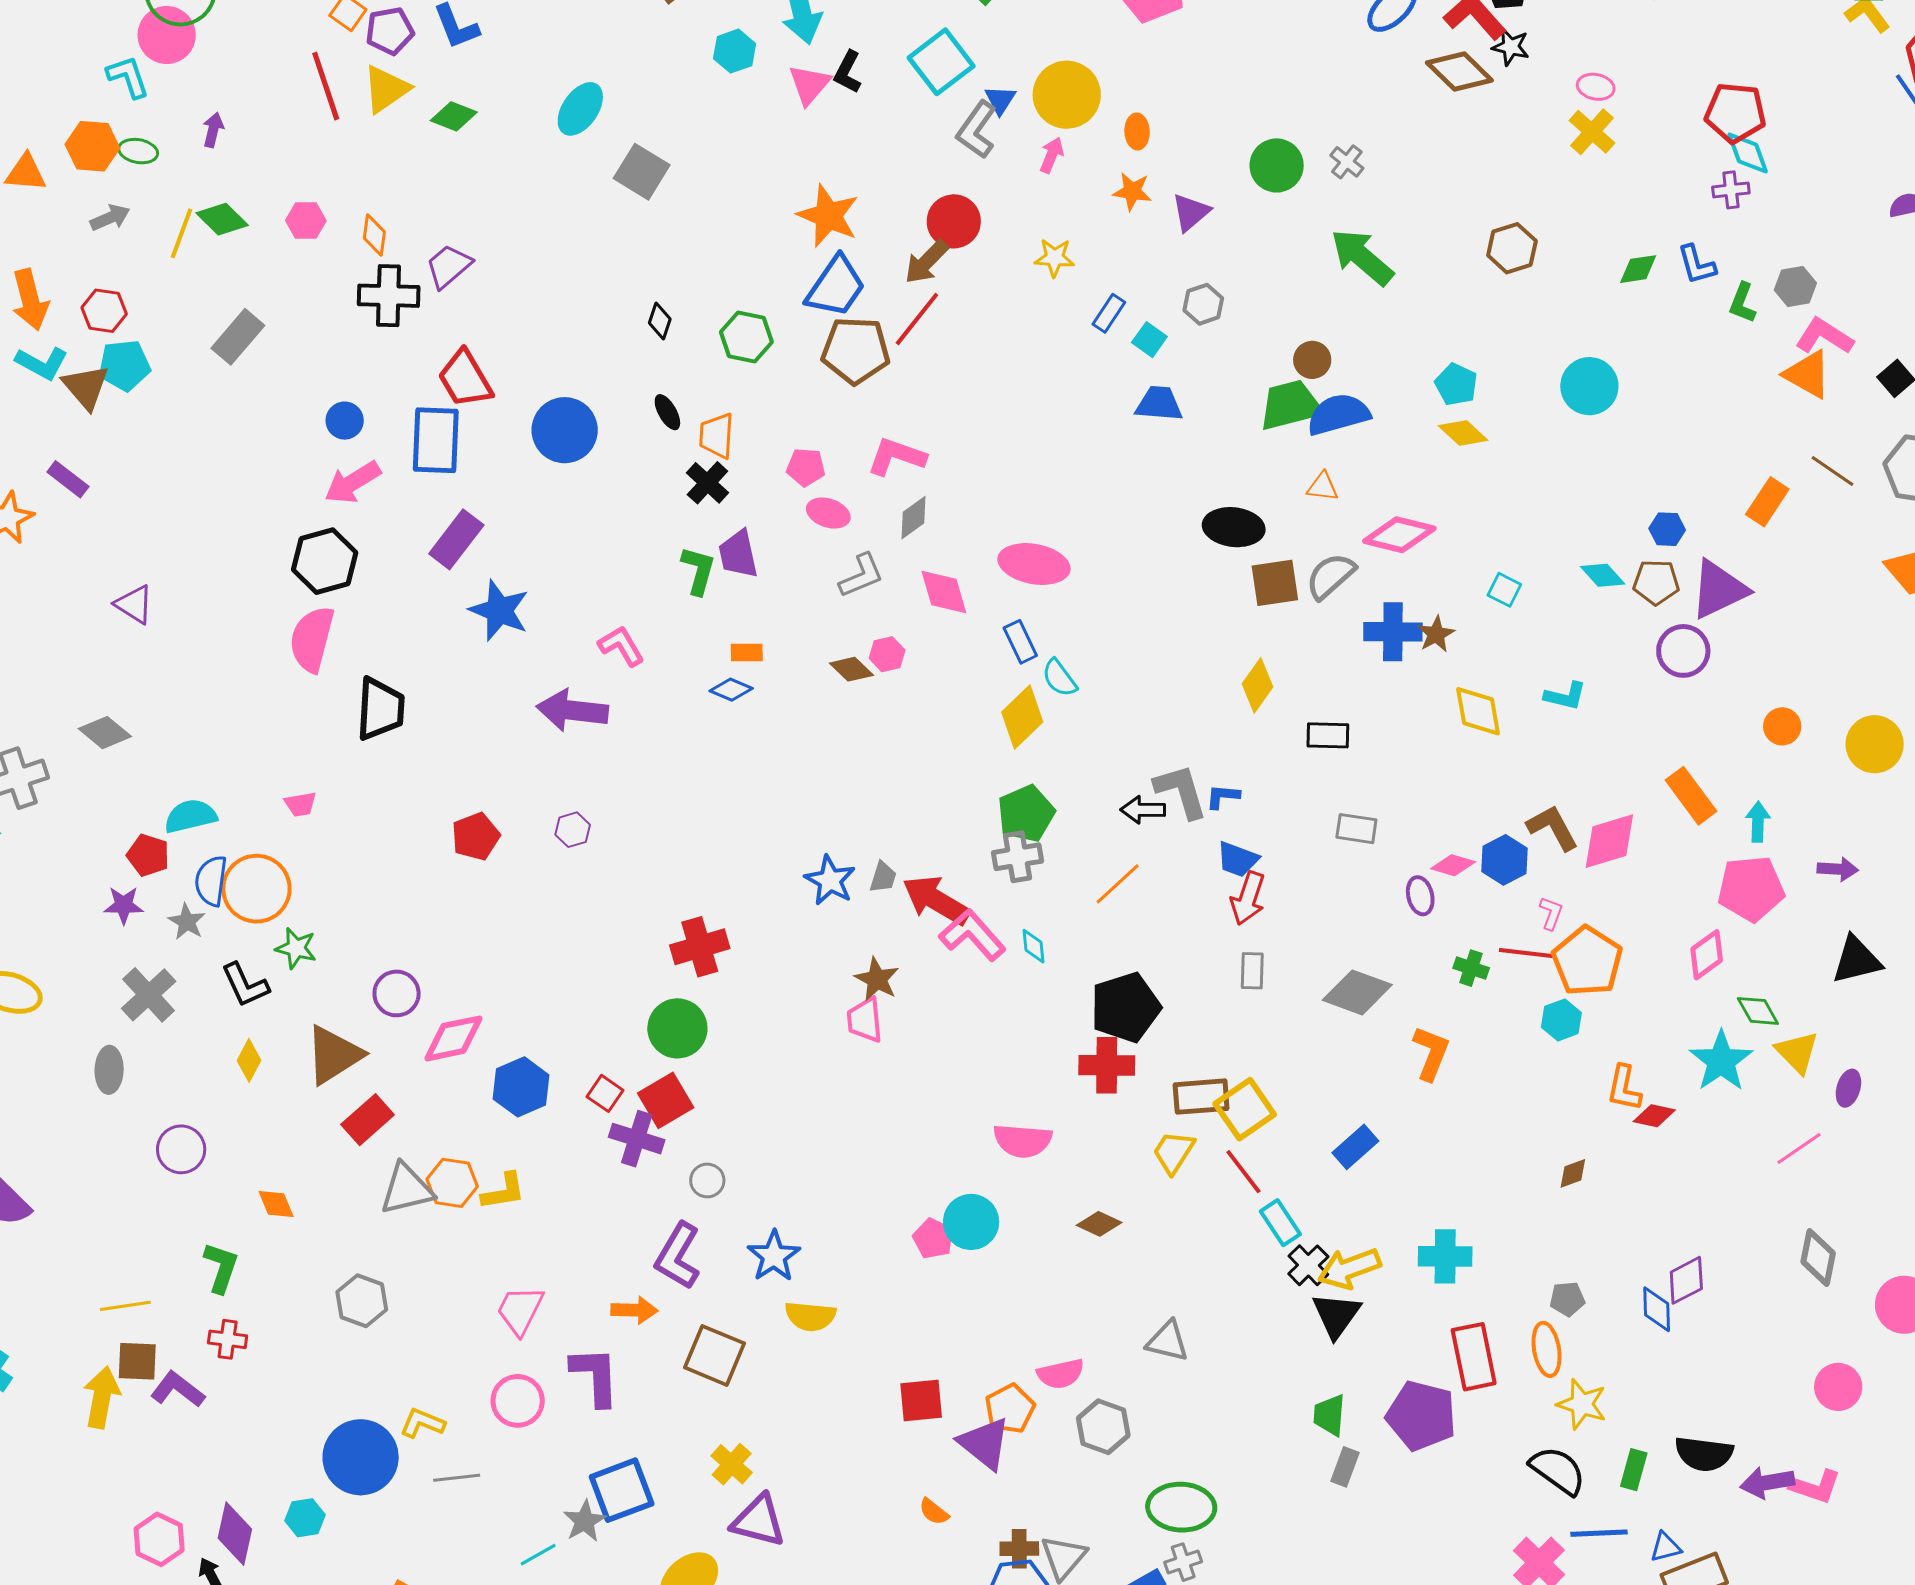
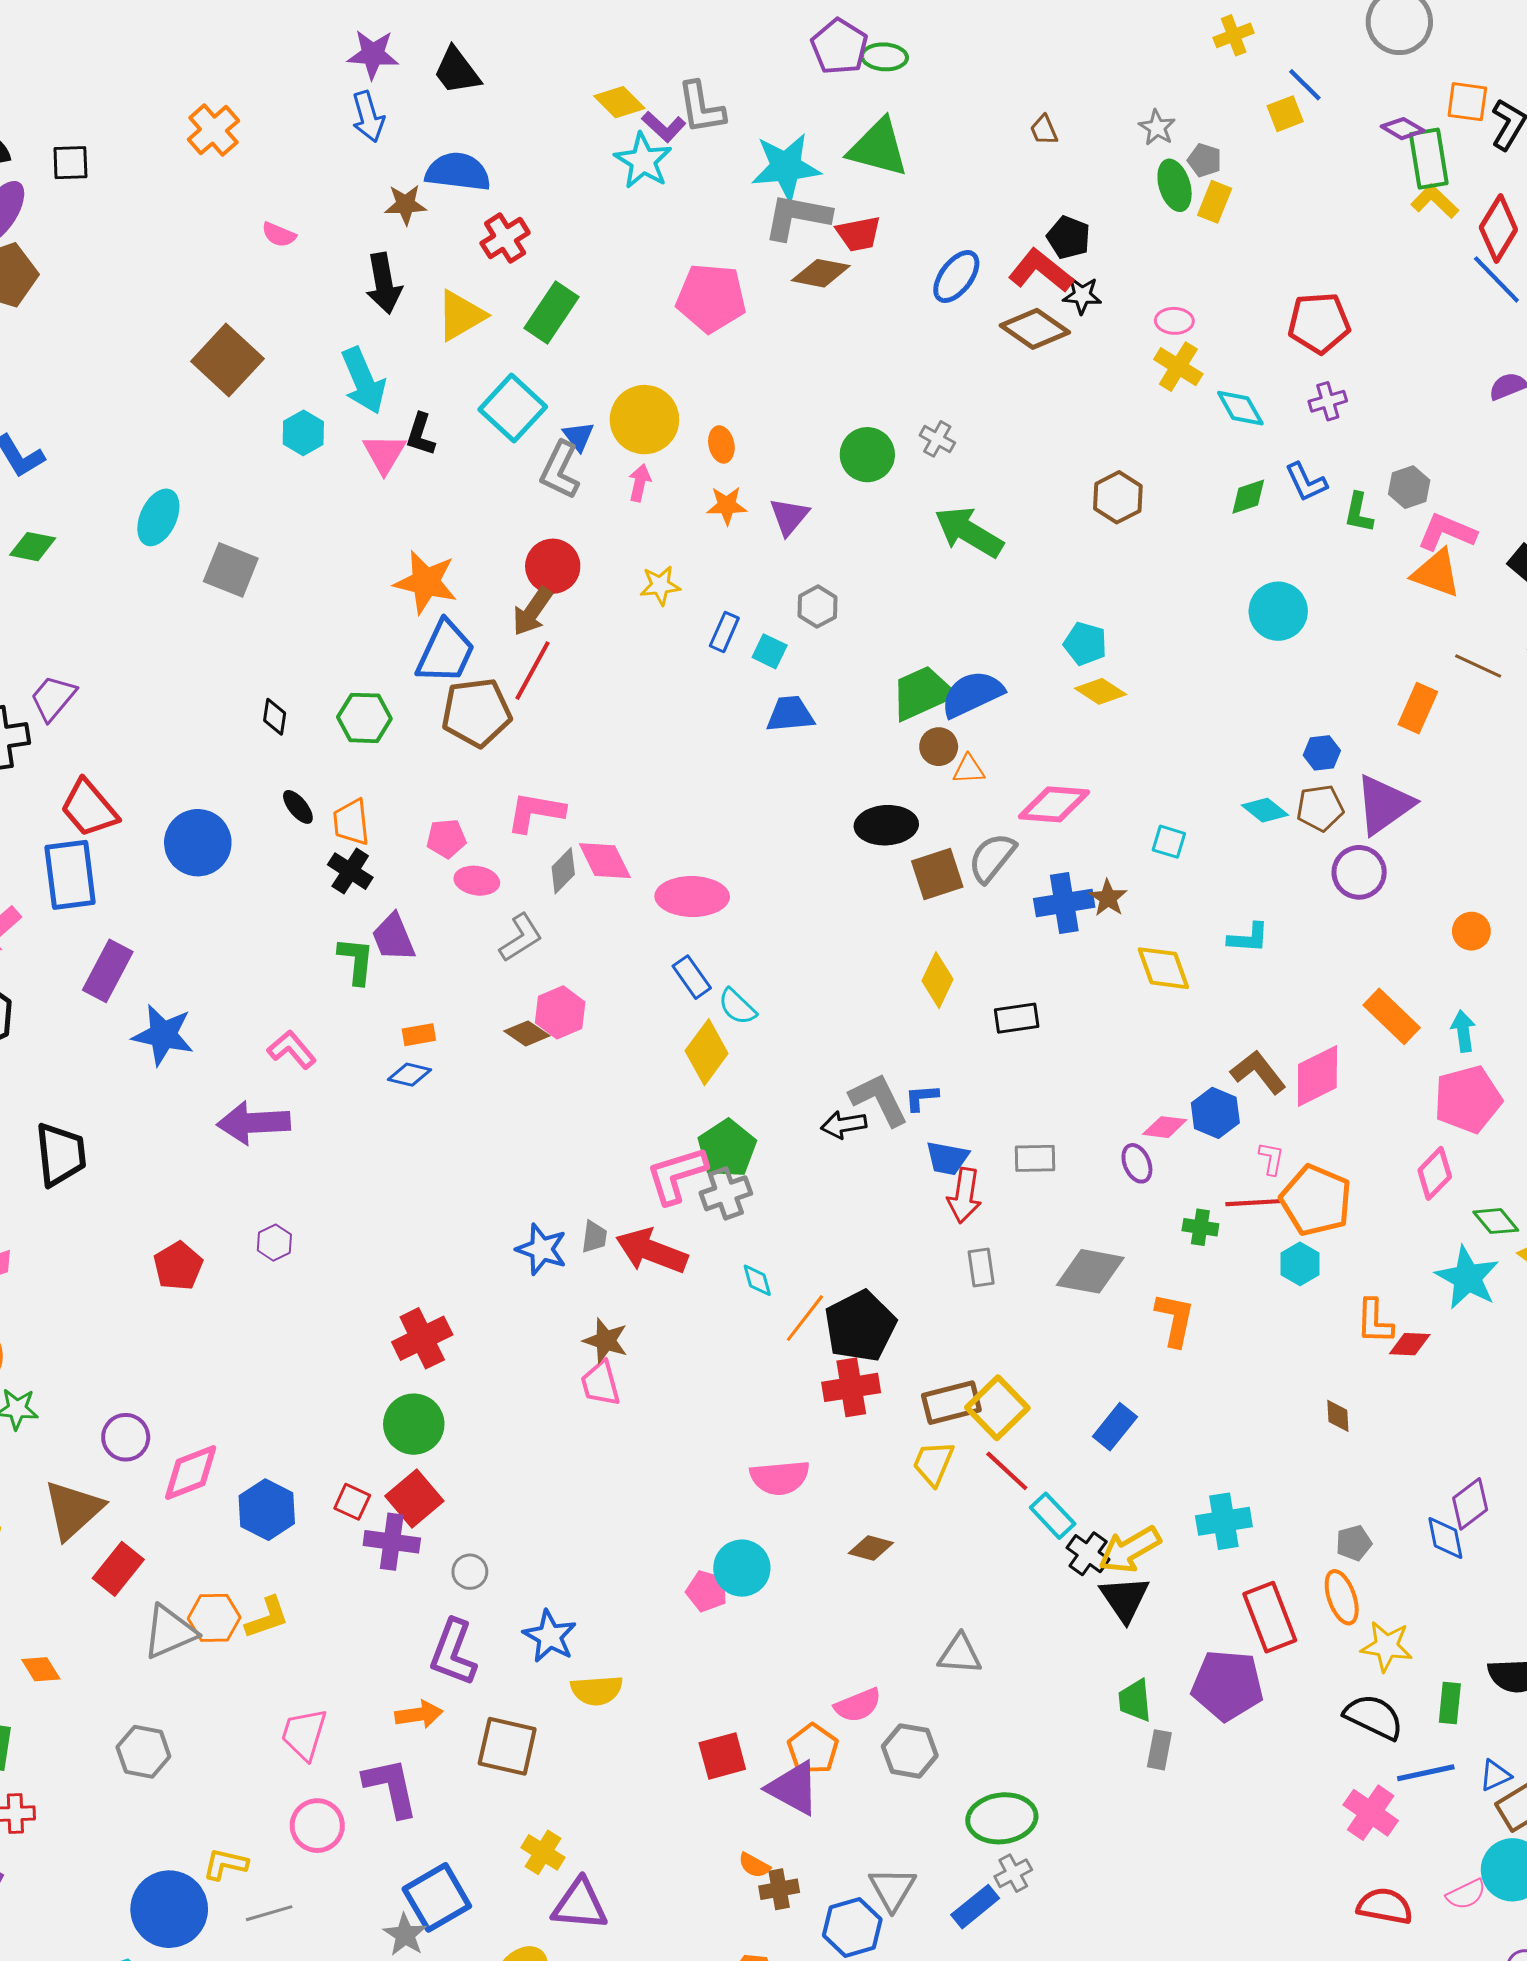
cyan diamond: (1748, 153) -> (1240, 408), moved
brown circle: (1312, 360) -> (939, 747), moved
cyan circle: (1589, 386) -> (1278, 611), moved
pink diamond: (944, 592) -> (605, 861), moved
pink hexagon: (887, 654) -> (560, 1012), size x1.4
gray rectangle: (1356, 829) -> (1035, 1158), moved
orange line: (1118, 884) -> (805, 1318), moved
pink L-shape: (972, 935) -> (677, 1175), moved, turned -56
brown diamond: (1573, 1173) -> (1338, 1416), turned -64
brown cross: (1019, 1549) -> (779, 1889), moved

